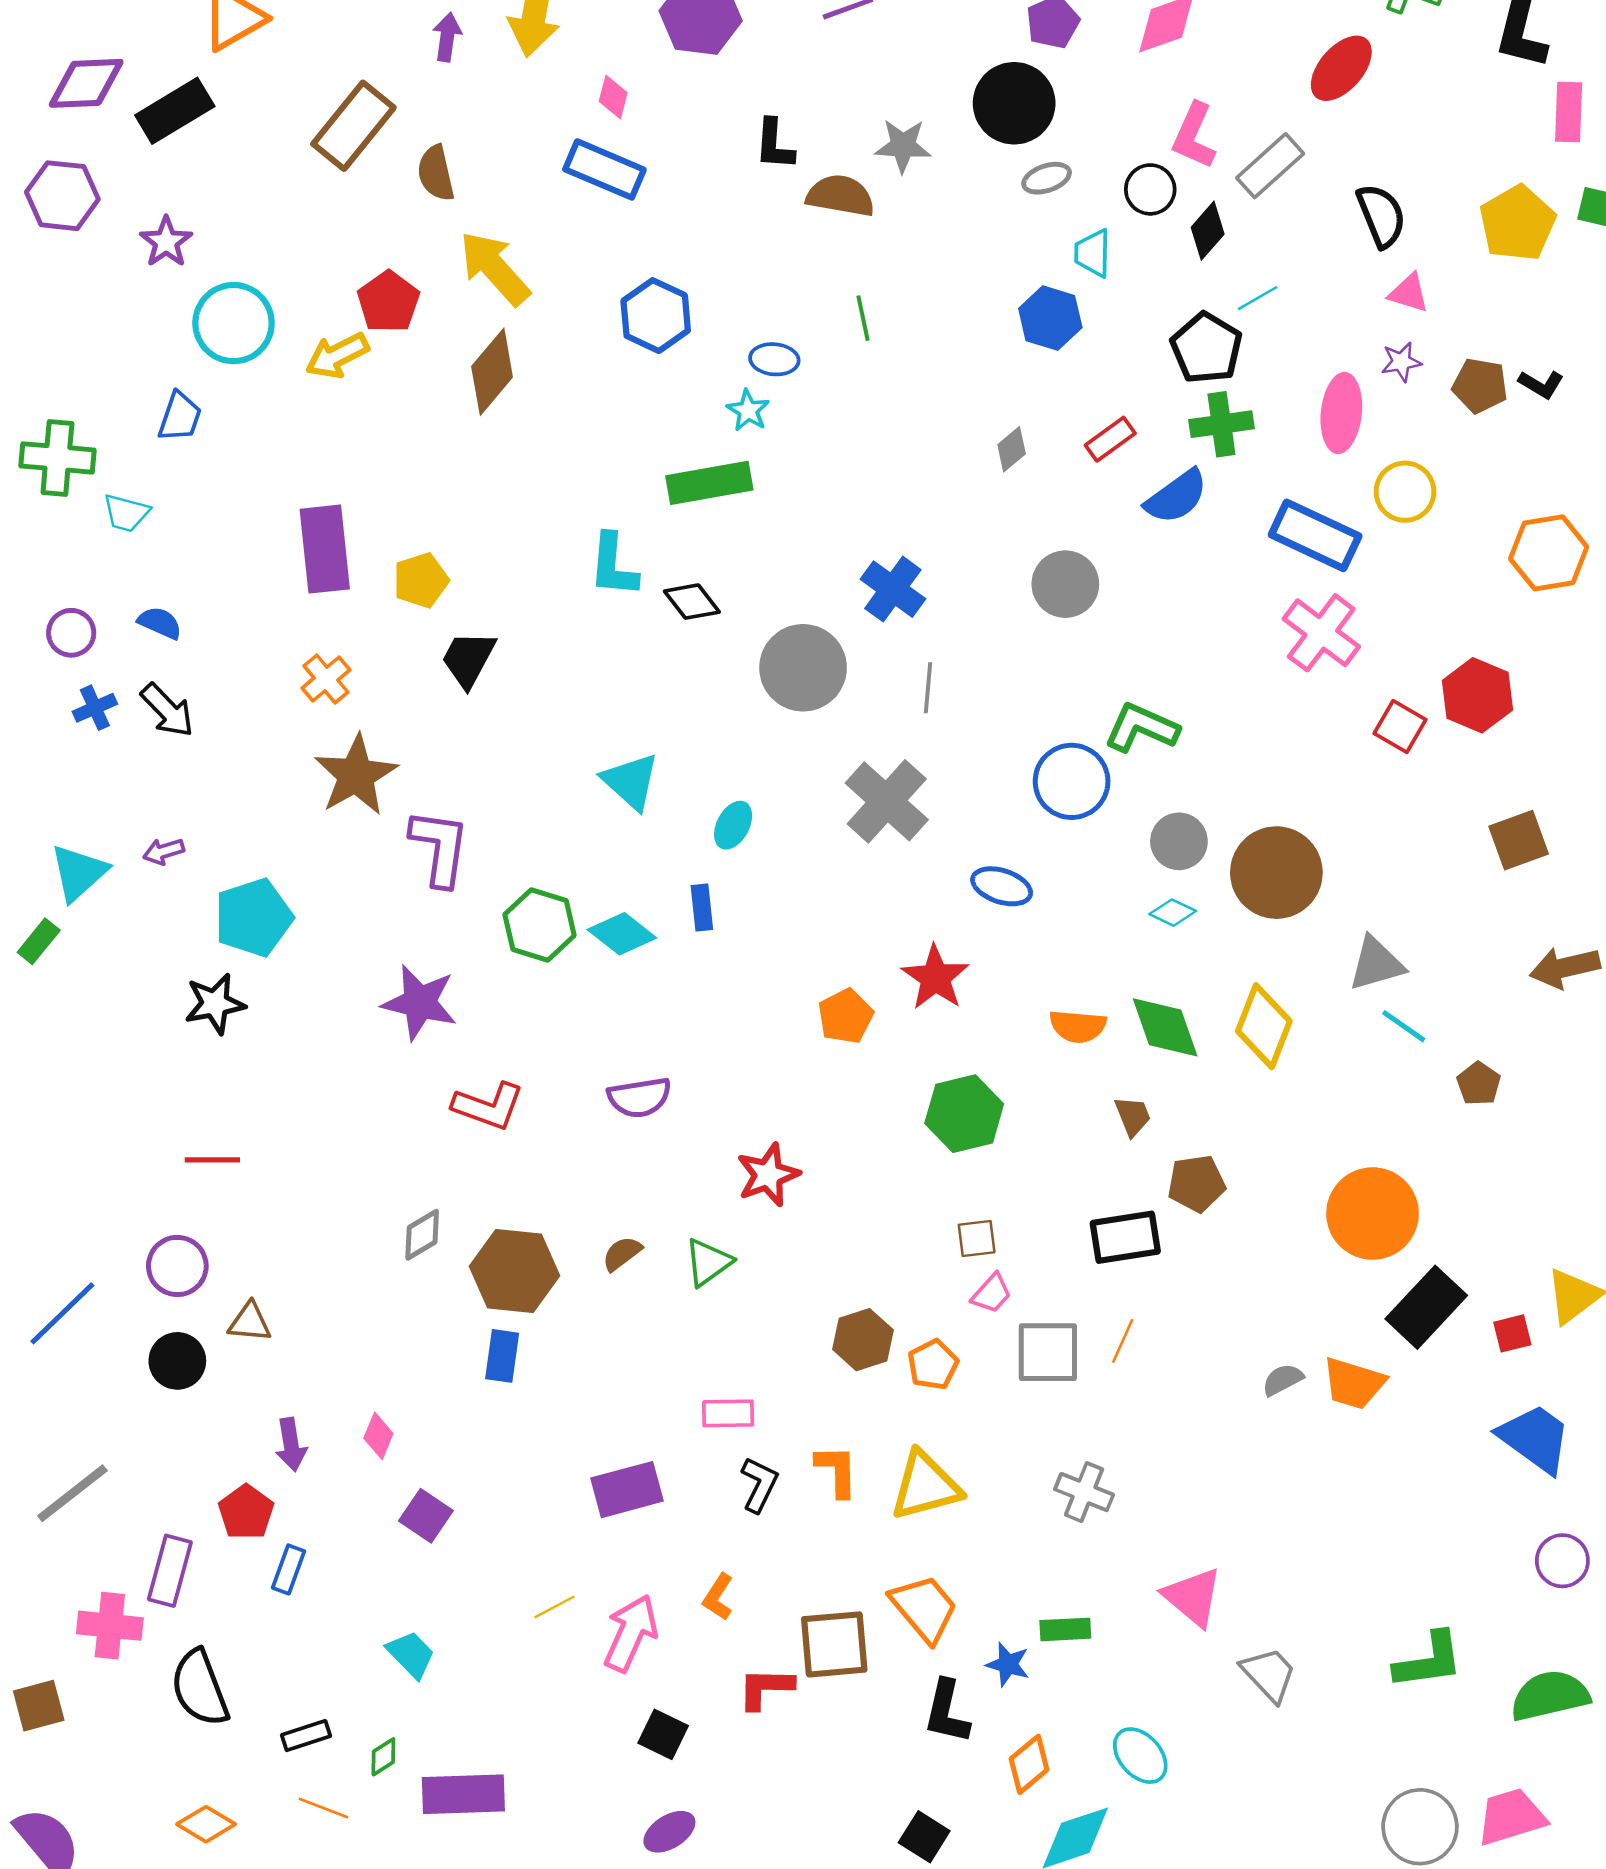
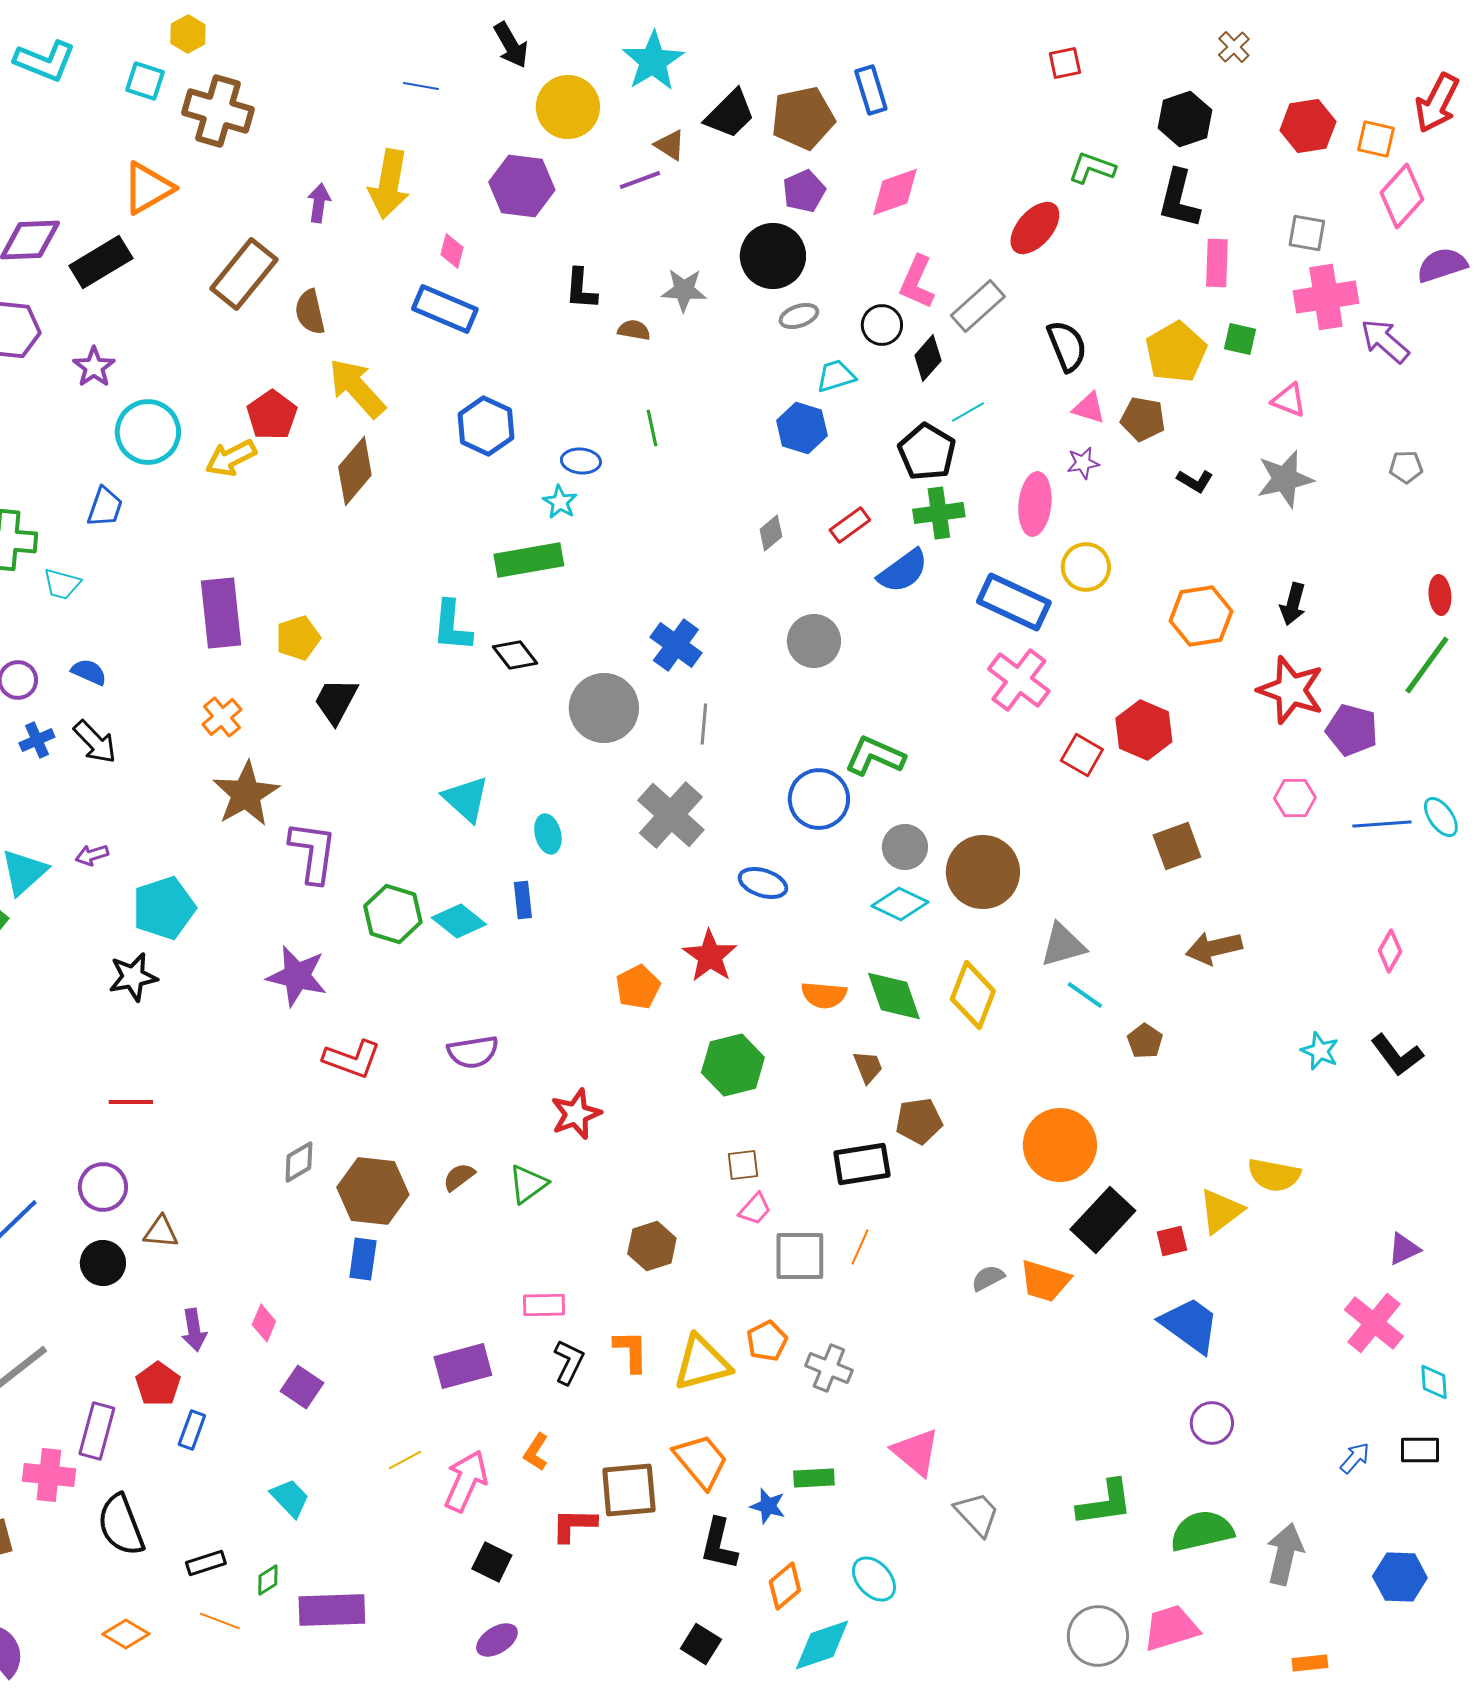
brown semicircle: (841, 196) -> (634, 330), size x0.6
cyan trapezoid: (1093, 253) -> (836, 376), turned 72
brown pentagon: (1480, 386) -> (1143, 419), moved
cyan ellipse: (733, 825) -> (548, 834), turned -42
cyan diamond: (1173, 913) -> (900, 904), size x1.5
orange pentagon: (933, 1365) -> (767, 1341), moved

